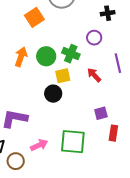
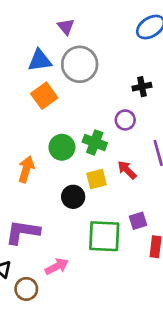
orange arrow: (21, 57) -> (26, 169), moved
yellow square: (63, 76) -> (96, 179), moved
green square: (73, 142) -> (104, 236), moved

